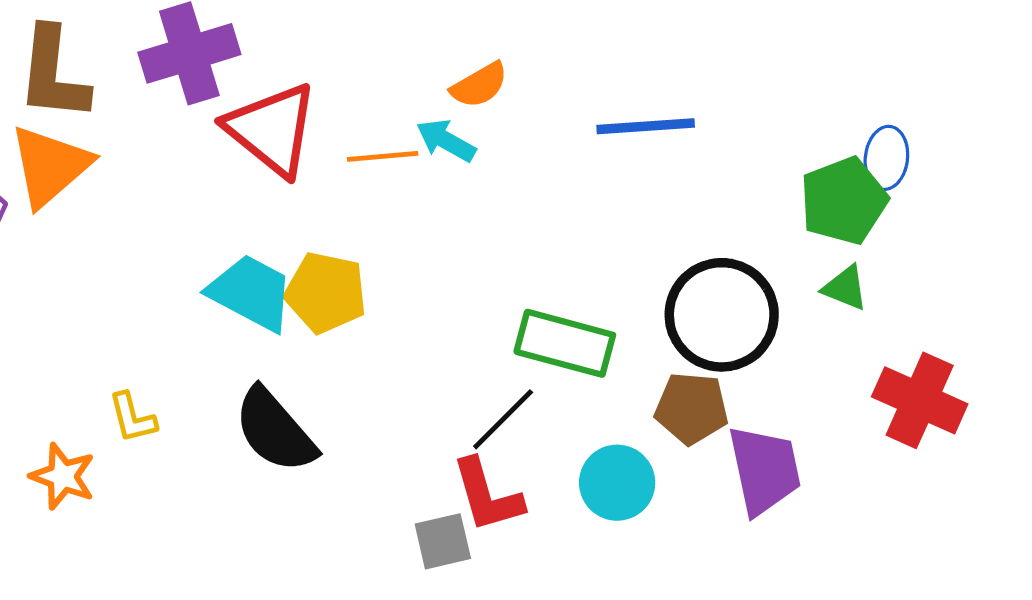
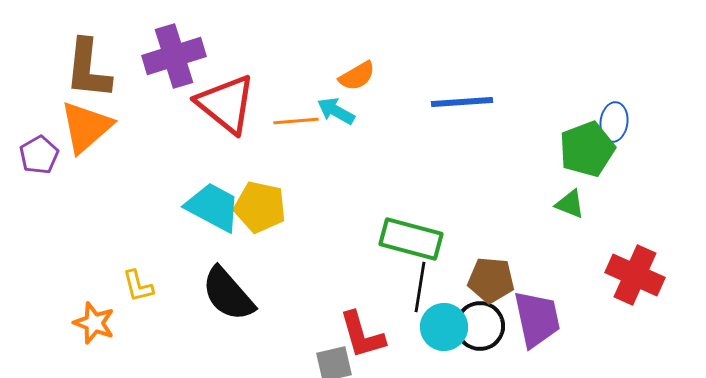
green triangle: (845, 288) -> (570, 204), moved
black circle: (722, 315) -> (480, 326), moved, size x0.7
black line: (503, 419) -> (420, 287), moved, turned -36

